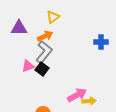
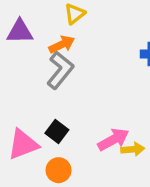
pink triangle: (28, 66) -> (23, 144), moved, size x1.5
black square: (42, 69) -> (57, 131), moved

